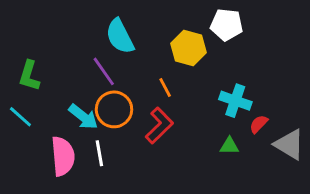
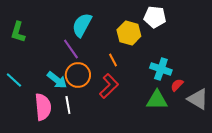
cyan semicircle: (120, 36) -> (82, 25), turned 55
green L-shape: (29, 76) -> (18, 32), moved
green triangle: (229, 146) -> (157, 100), size x1.6

